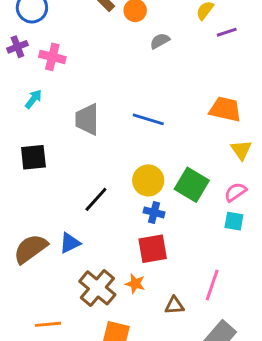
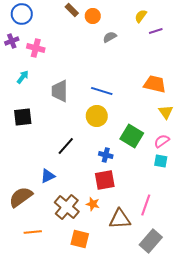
yellow circle: (148, 180) -> (97, 116), moved
brown semicircle: (31, 249) -> (21, 197), moved
brown triangle: (174, 305) -> (120, 219), size x1.6

